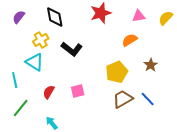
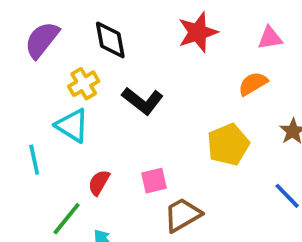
purple semicircle: (19, 17) -> (42, 40), size x1.5
brown trapezoid: (123, 99) -> (183, 215), moved
green line: (21, 108) -> (67, 219), moved

